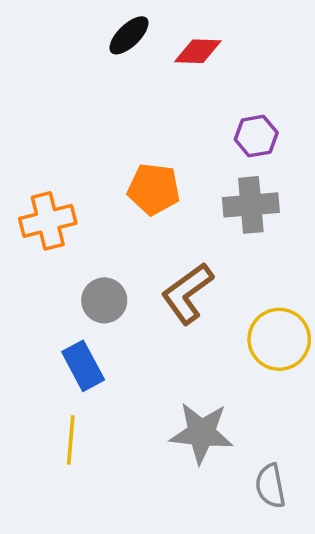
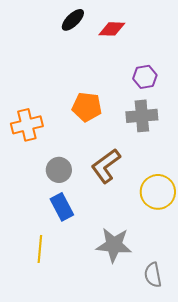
blue rectangle: (83, 366) -> (62, 207), moved

